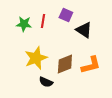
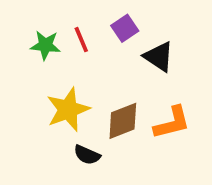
purple square: (66, 15) -> (125, 28), turned 32
red line: (43, 21) -> (81, 40), turned -32

